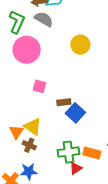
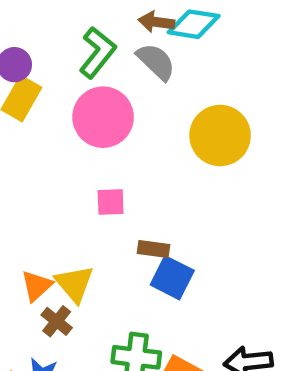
yellow circle: (80, 45) -> (220, 136), size x1.4
pink square: (40, 86) -> (111, 202), turned -32
blue square: (75, 113) -> (172, 278), turned -30

